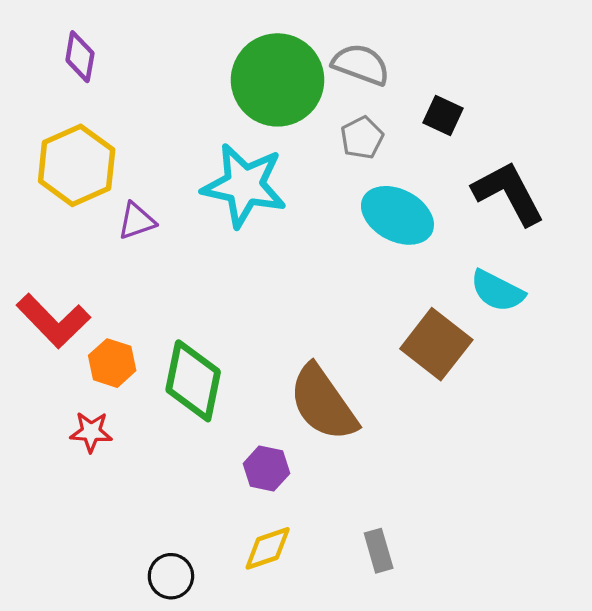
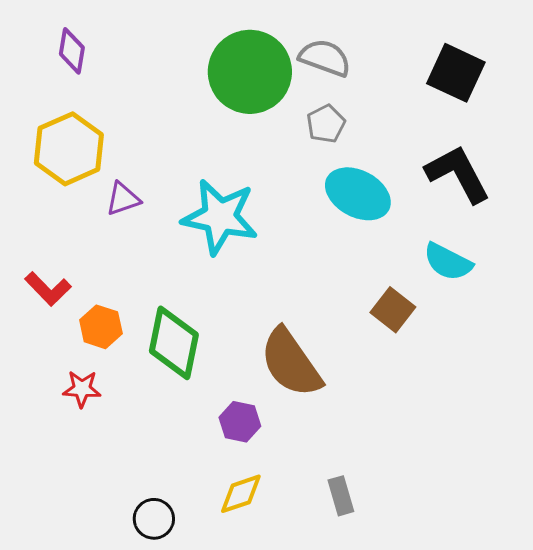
black square: (443, 115) -> (456, 73), moved, size x1.6
cyan star: (244, 185) -> (220, 217), moved
red L-shape: (53, 321) -> (48, 289), size x0.7
brown square: (436, 344) -> (393, 310), size x0.7

